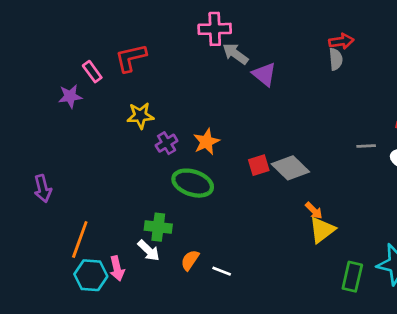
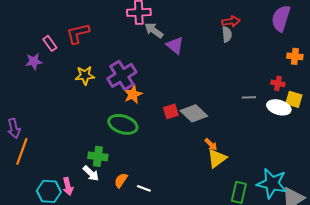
purple cross: (167, 143) -> (122, 75), moved, size x1.8
orange line: (80, 239) -> (22, 151), moved

